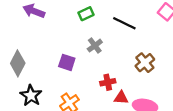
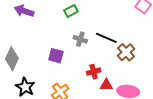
black line: (124, 23) -> (106, 38), moved
gray cross: (95, 46) -> (80, 39), turned -32

